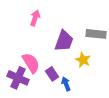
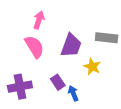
pink semicircle: (31, 63) -> (34, 47), moved
purple cross: (18, 78) -> (20, 87), turned -35

